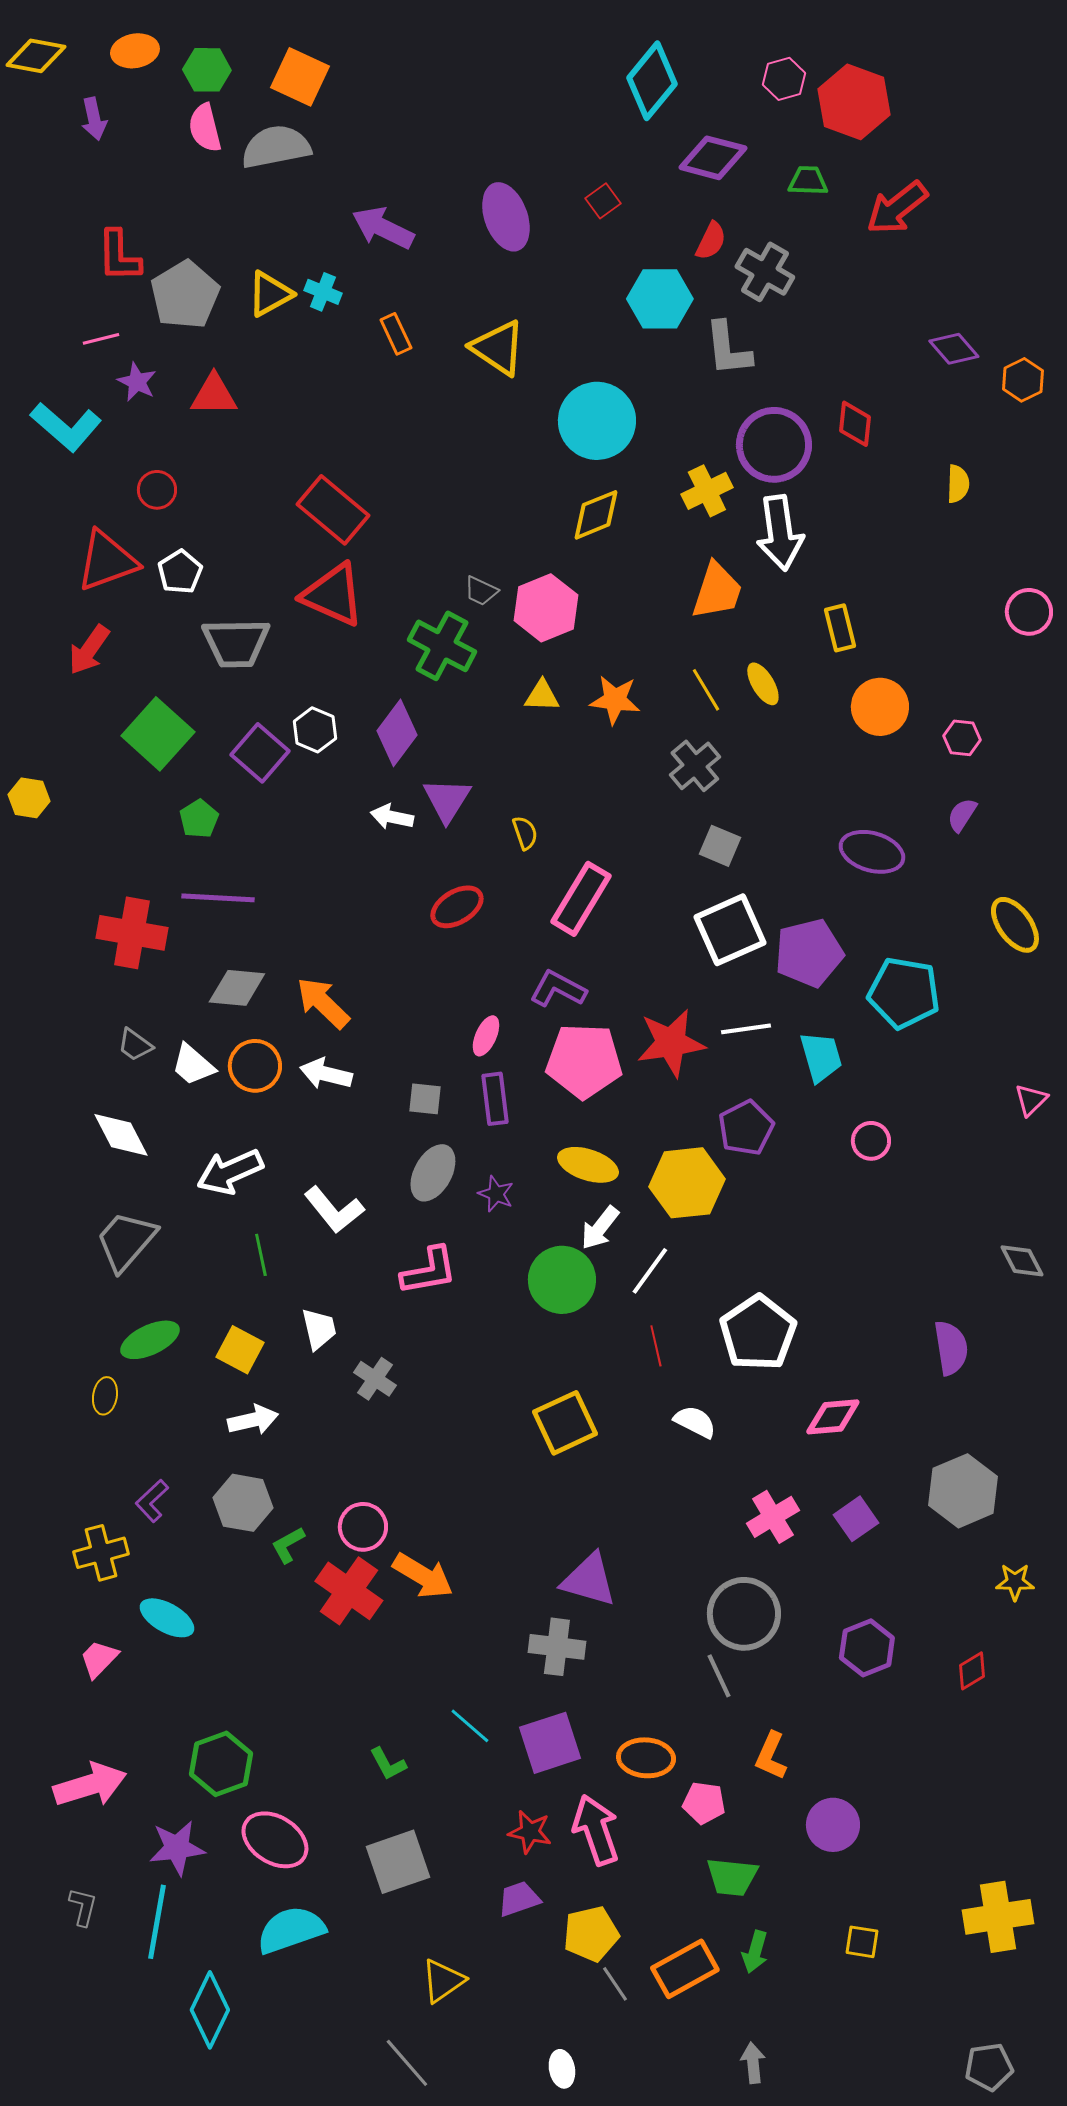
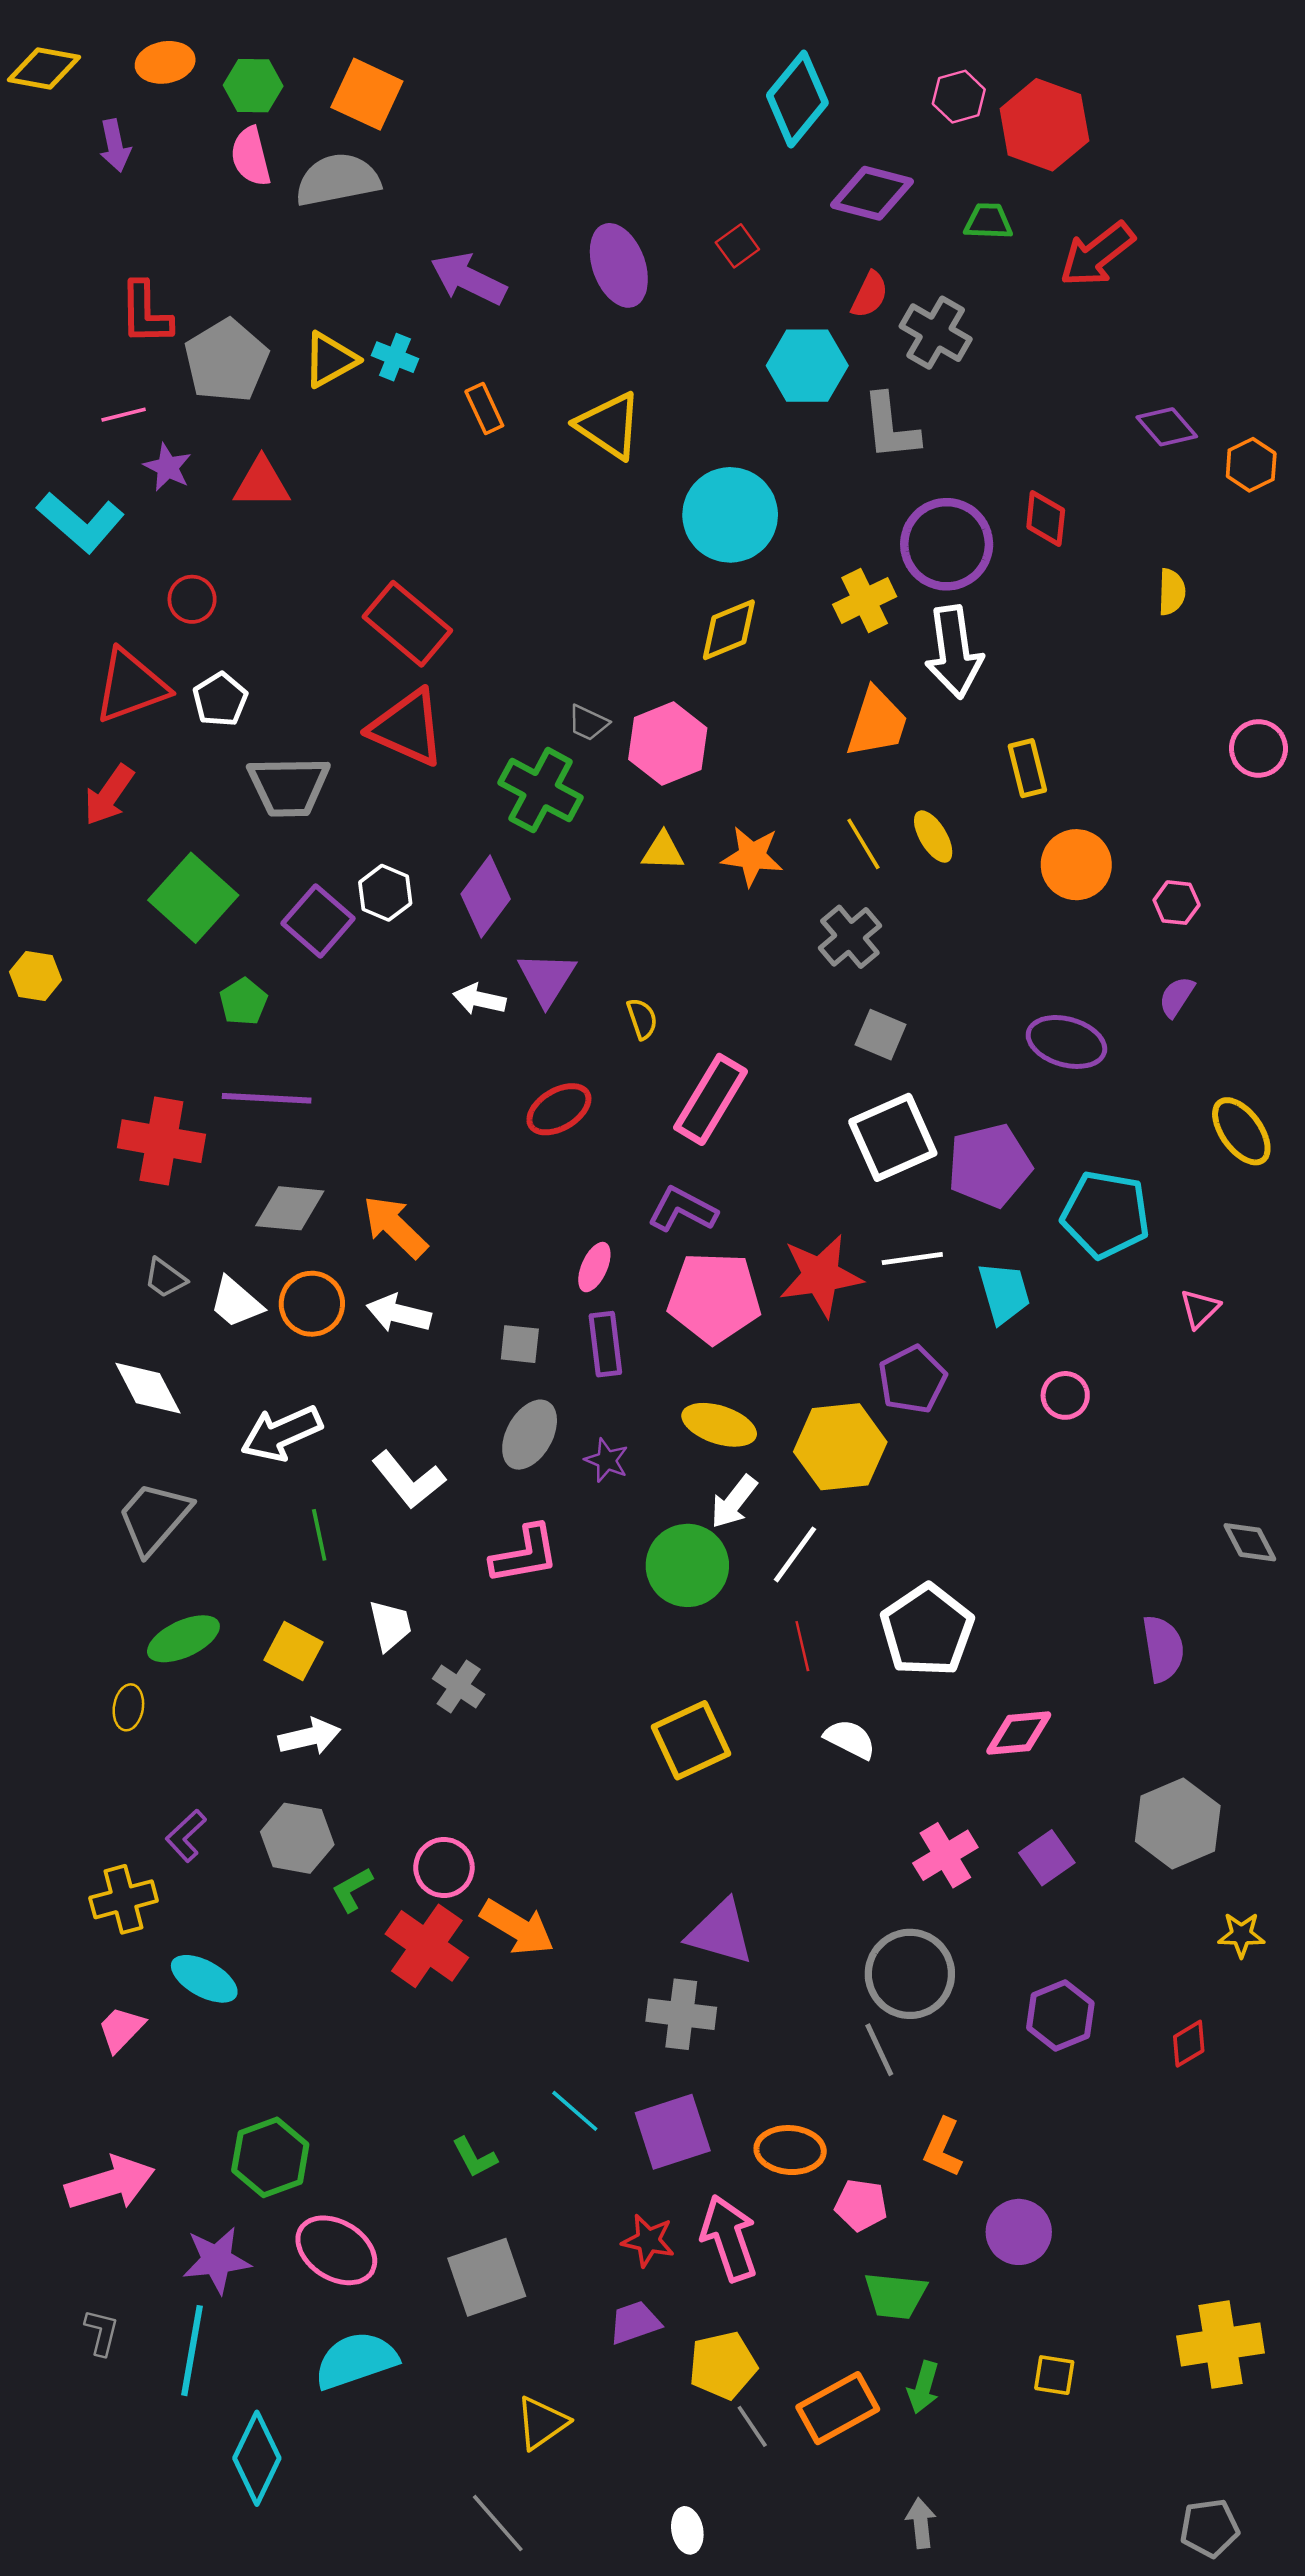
pink triangle: (1031, 1100) -> (1200, 1309), moved

